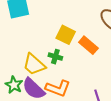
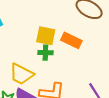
green cross: (55, 57) -> (45, 53), moved

